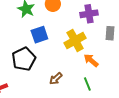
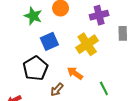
orange arrow: (91, 60) -> (75, 73), moved
brown arrow: (56, 79) -> (57, 90), moved

